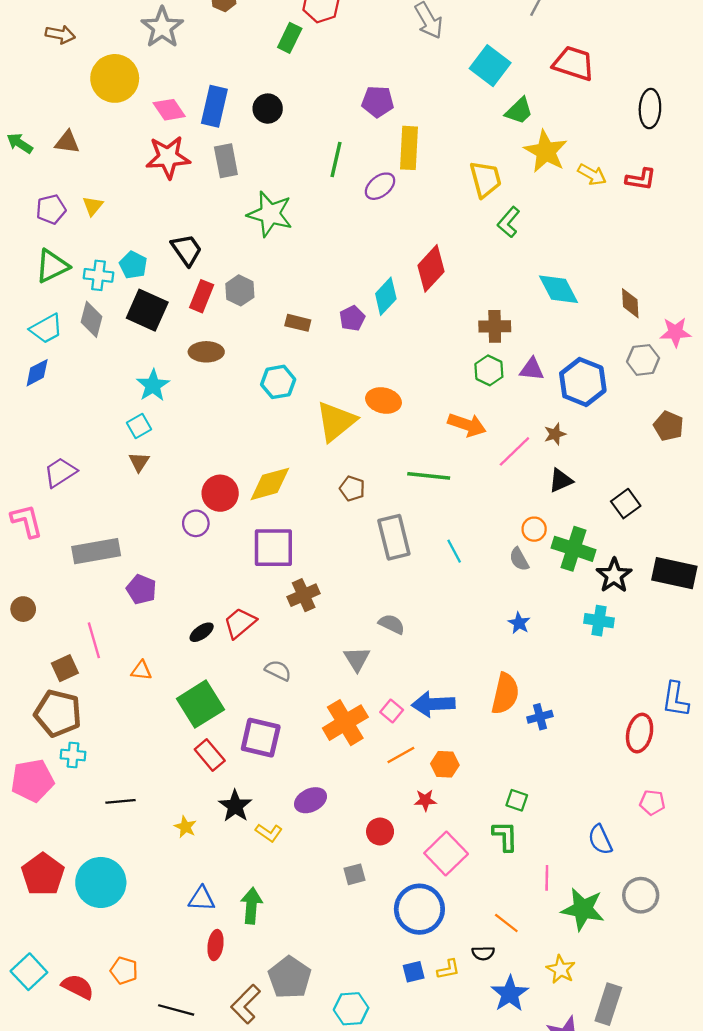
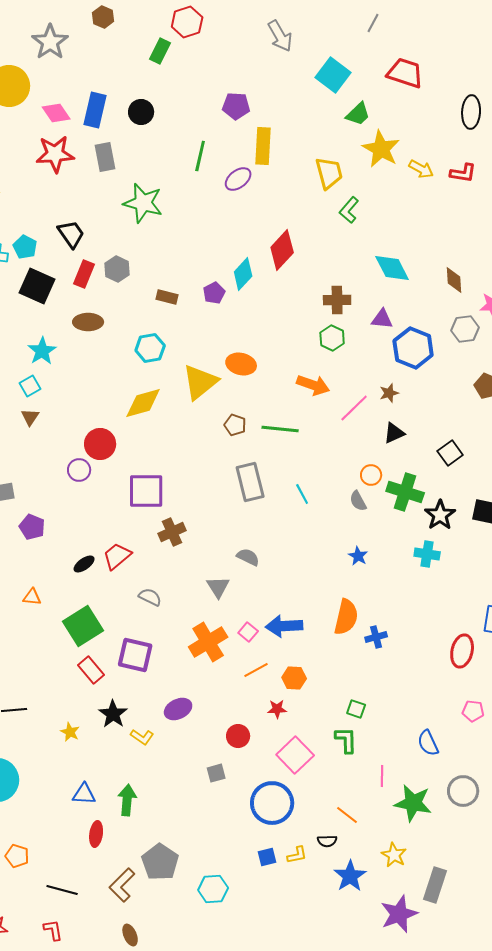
purple triangle: (532, 369) -> (382, 319), moved
yellow diamond: (270, 484) -> (143, 403), moved
brown pentagon: (352, 489) -> (235, 425), moved

